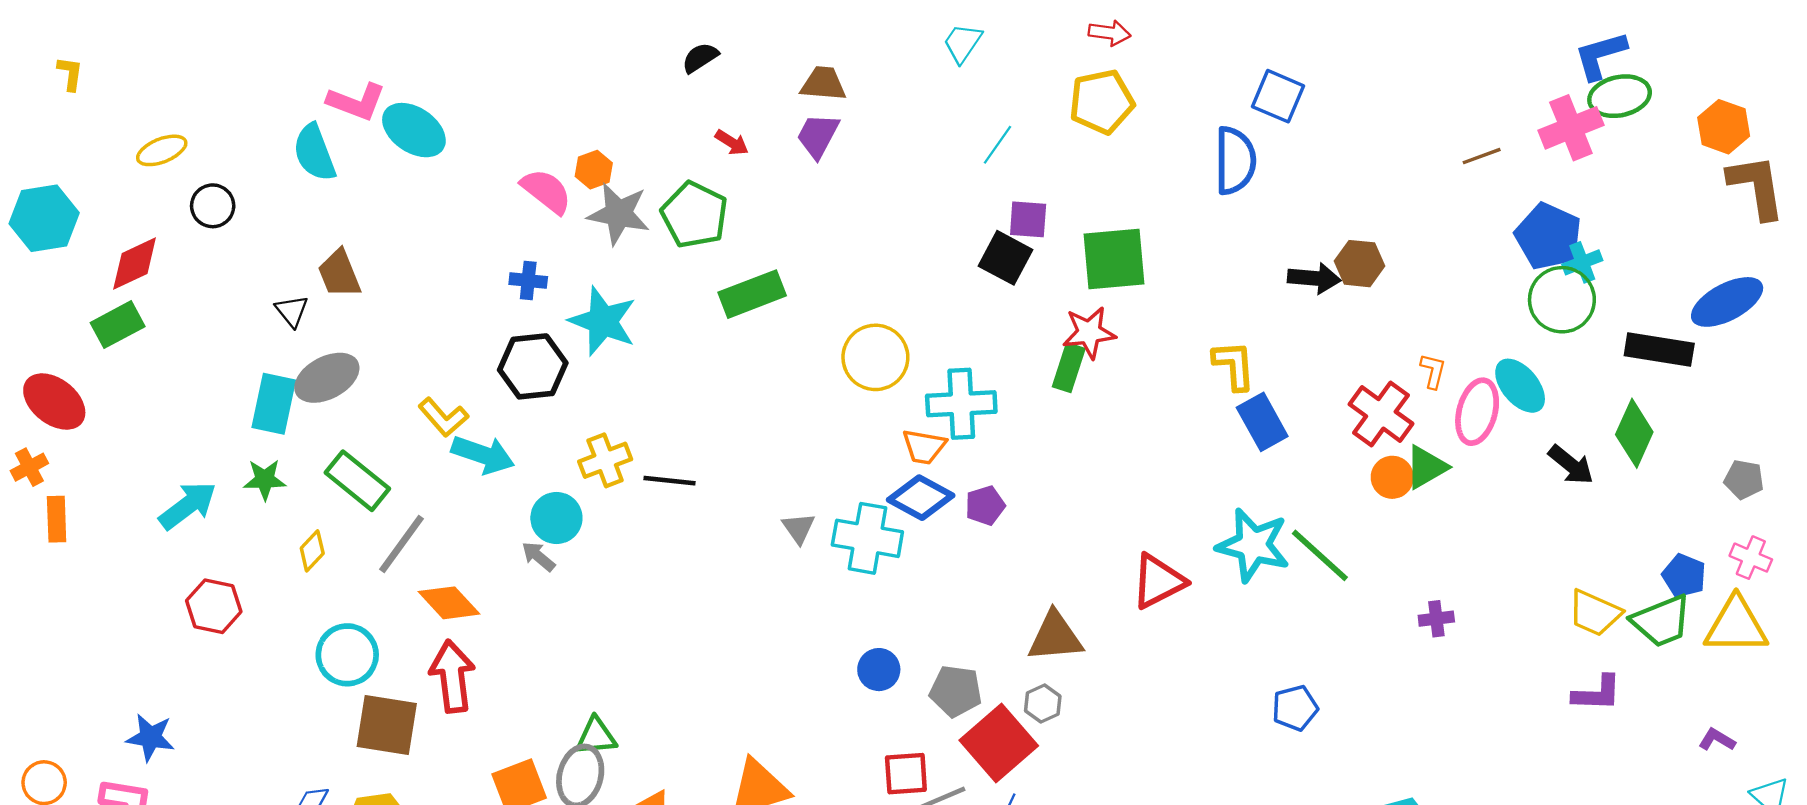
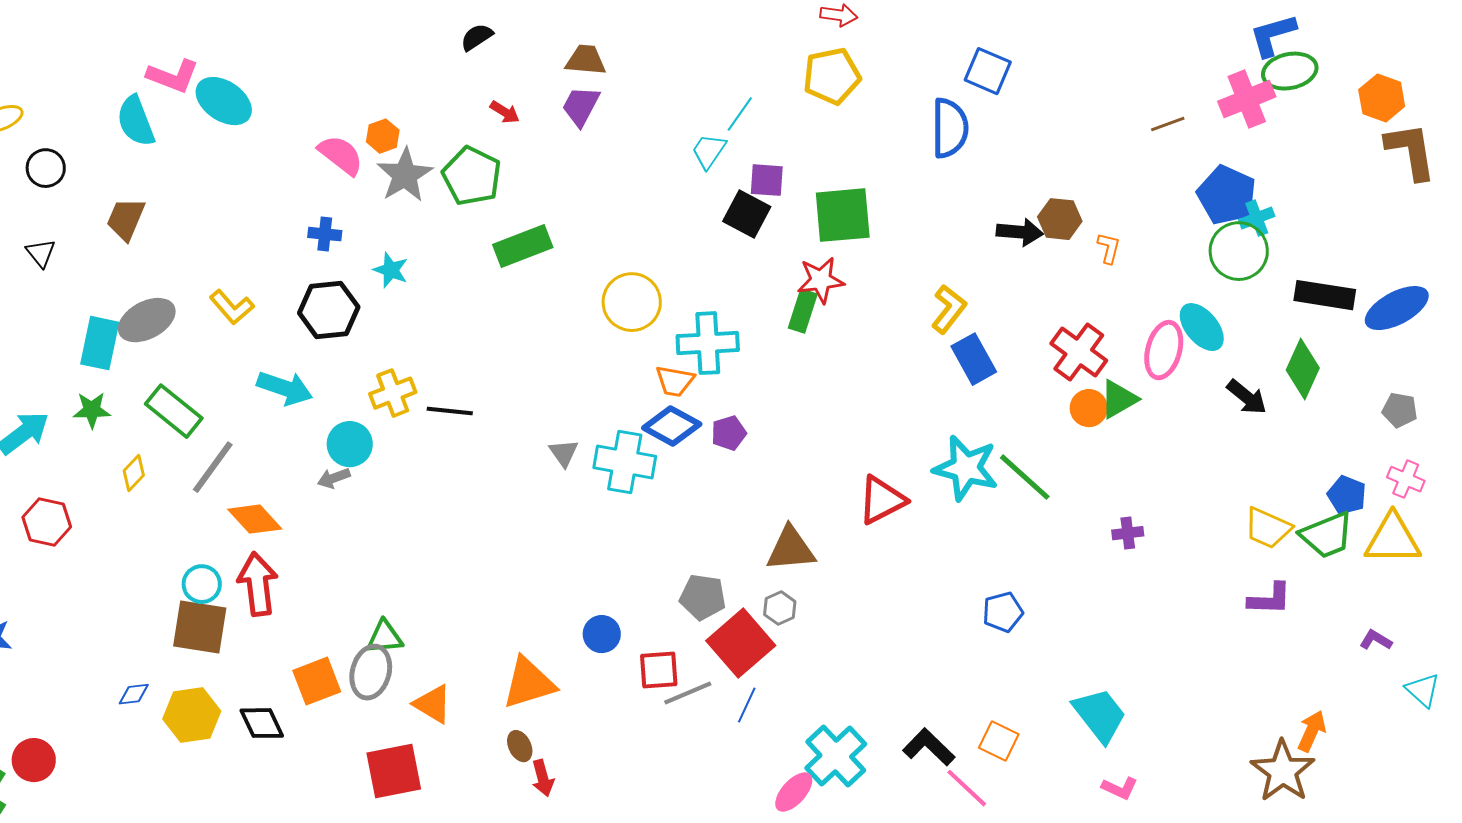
cyan trapezoid: (962, 43) -> (709, 151), moved
gray star: (619, 214) -> (405, 175), turned 30
brown trapezoid: (339, 274) -> (126, 219), moved, turned 45
blue ellipse: (1727, 302) -> (1397, 308), moved
black triangle: (292, 311) -> (41, 253), moved
cyan star: (603, 321) -> (391, 270), size x0.6
yellow L-shape: (1234, 365) -> (949, 309), turned 42
orange L-shape: (1433, 371) -> (1109, 248), moved
yellow L-shape: (443, 417) -> (232, 307), moved
gray arrow: (538, 556) -> (334, 478), turned -60
cyan circle: (347, 655) -> (202, 584), moved, size x0.7
blue circle: (879, 670) -> (602, 634), moved

